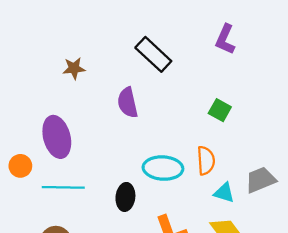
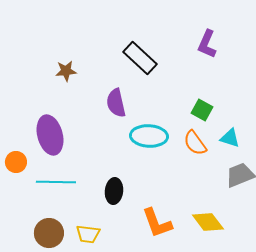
orange semicircle: (206, 161) -> (195, 143), moved, turned 148
cyan ellipse: (163, 168) -> (149, 136), moved
cyan triangle: (224, 193) -> (230, 138), moved

